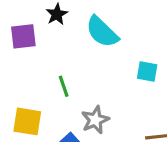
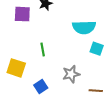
cyan semicircle: (102, 32) -> (84, 27), moved, turned -55
gray star: (95, 120) -> (71, 74), moved

